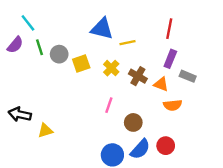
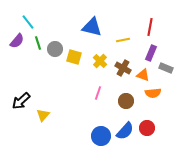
yellow line: (127, 43) -> (123, 40), moved
yellow square: (81, 63) -> (74, 57), turned 35
black arrow: (20, 114) -> (21, 101), turned -54
brown circle: (133, 122) -> (126, 101), moved
yellow triangle: (45, 131) -> (43, 115), turned -32

